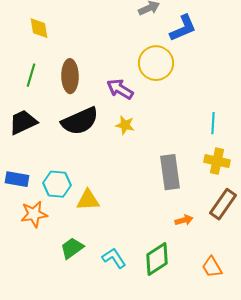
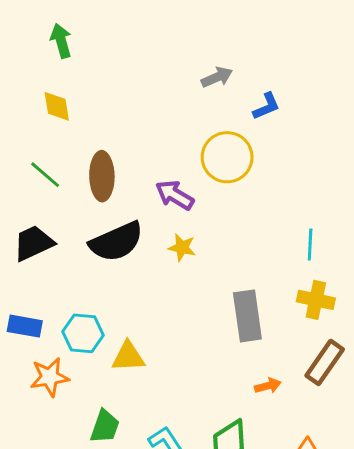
blue L-shape: (183, 28) -> (266, 106), size x0.7
green line: (31, 75) -> (45, 175), turned -65
green trapezoid: (72, 248) -> (105, 427), turned 145

